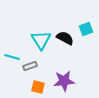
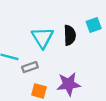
black semicircle: (65, 38) -> (70, 35), turned 60

